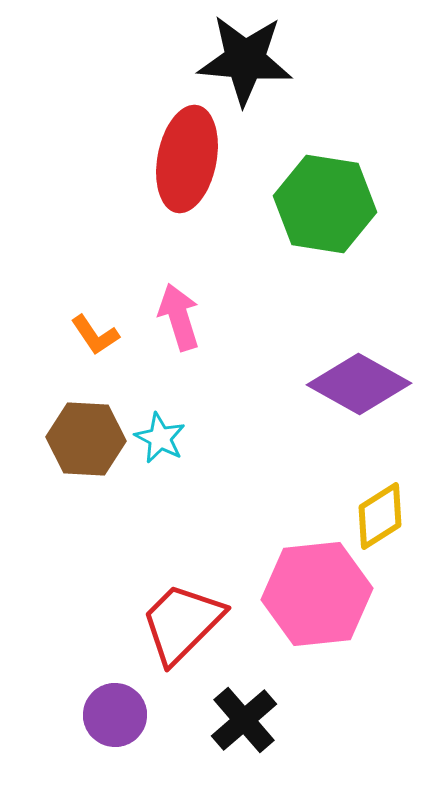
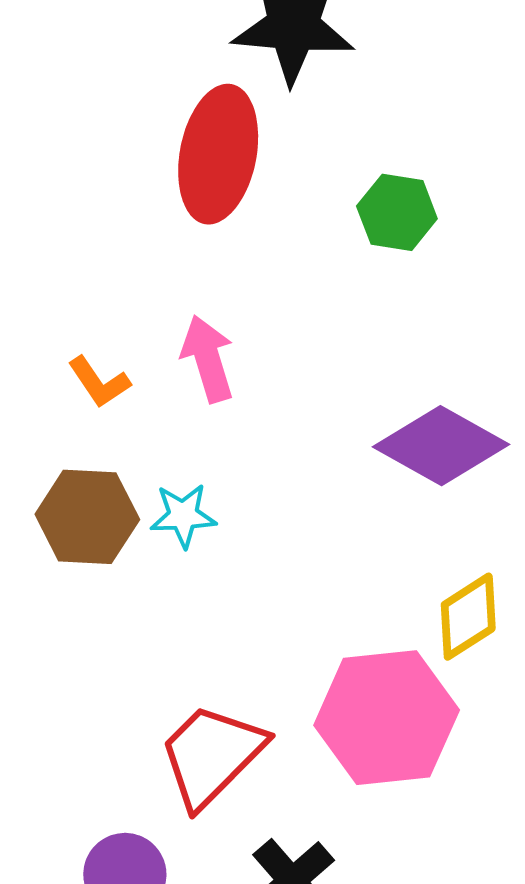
green hexagon: (325, 204) -> (397, 212), size x0.6
cyan star: (160, 438) -> (183, 516), turned -30

